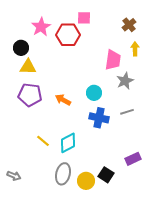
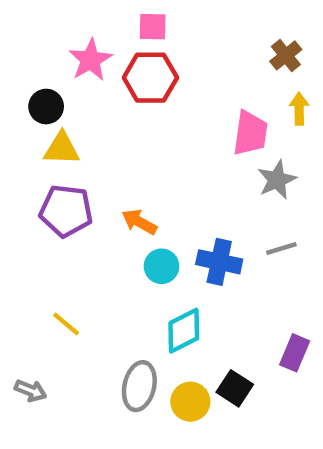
pink square: (84, 18) -> (153, 27), moved
cyan circle: (94, 93) -> (162, 266), moved
yellow line: (43, 141) -> (66, 324), moved
cyan diamond: (68, 143) -> (184, 331), moved
purple rectangle: (133, 159) -> (295, 353), turned -42

